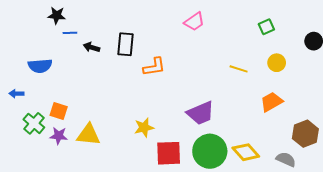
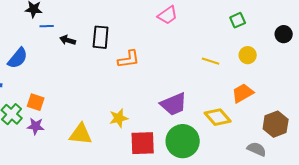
blue semicircle: (40, 66) -> (18, 58), turned -45
yellow triangle: (88, 135) -> (81, 134), moved
yellow diamond: (246, 152) -> (218, 117), moved

